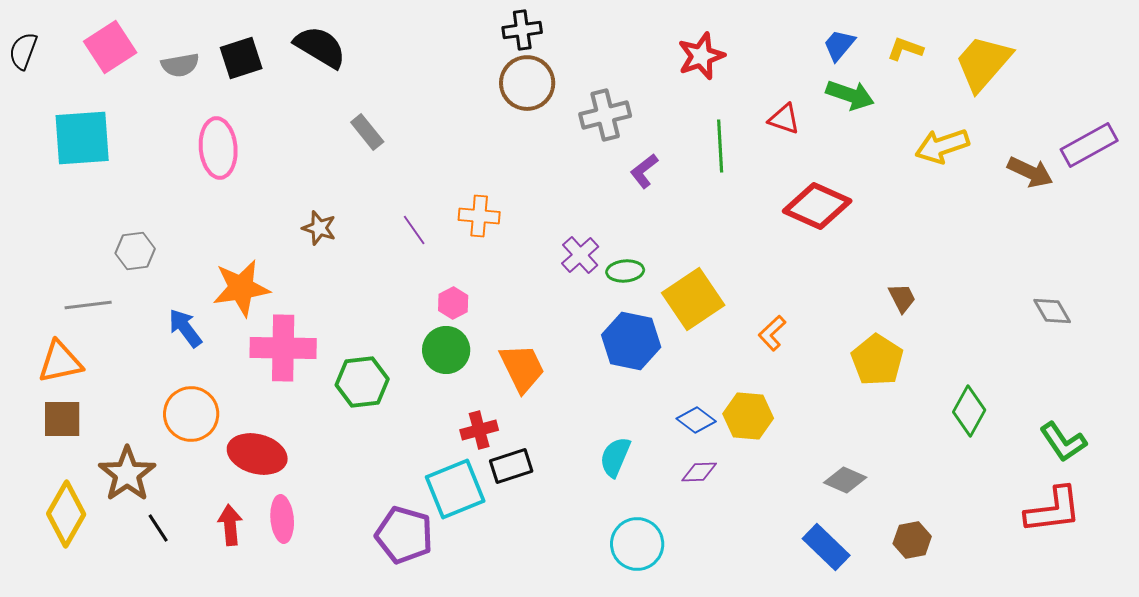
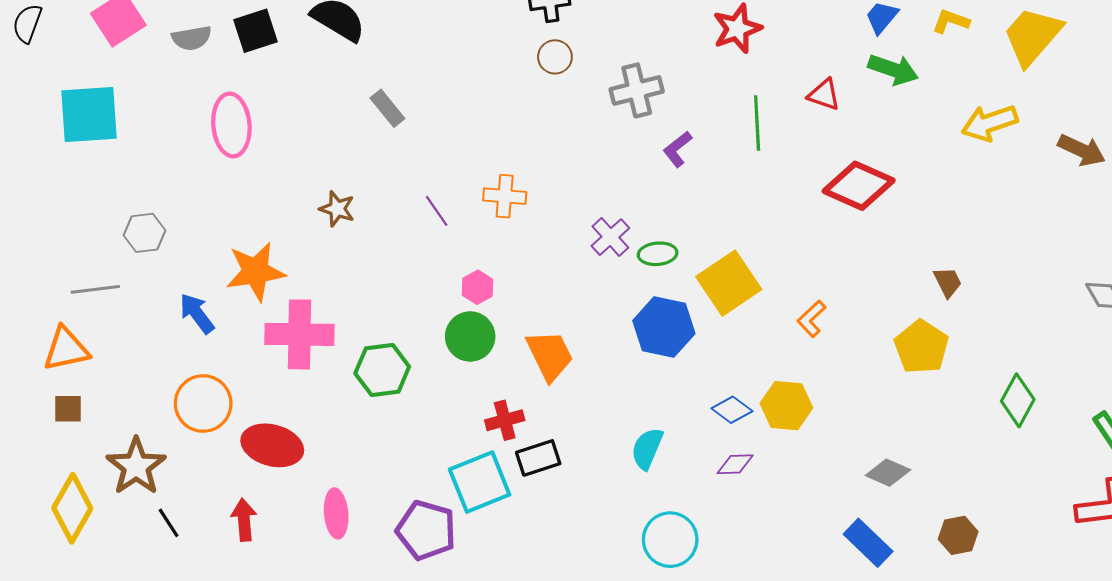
brown circle: (527, 83) -> (555, 57), size x0.6
brown square: (62, 419) -> (68, 409), size x0.7
pink ellipse: (282, 519) -> (336, 513), moved

